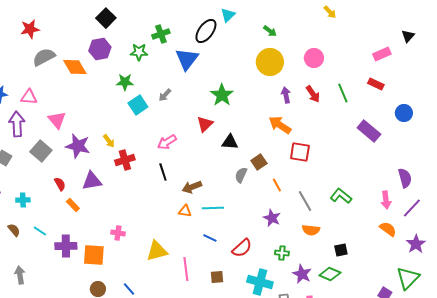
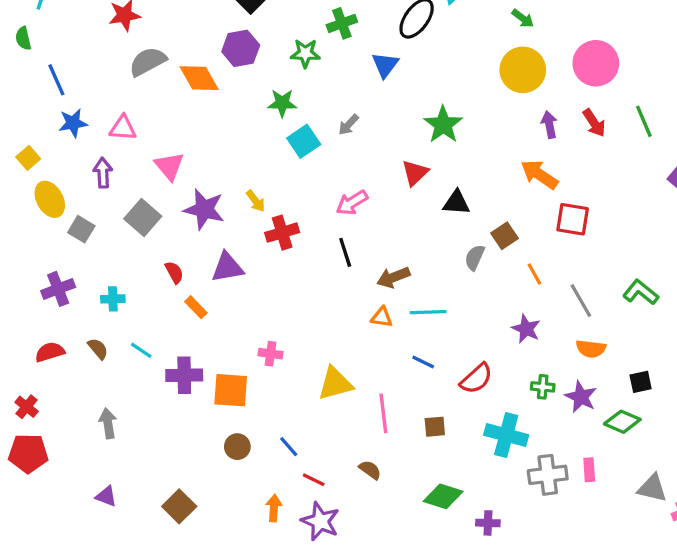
pink circle: (314, 58) -> (596, 63), size x1.4
blue triangle: (187, 59) -> (385, 65), size x0.7
purple arrow: (17, 124) -> (103, 173), size x0.7
purple star: (302, 274) -> (581, 397), moved

